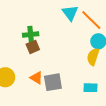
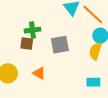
brown square: (33, 47) -> (27, 43), moved, turned 32
gray square: (53, 82) -> (60, 45), moved

